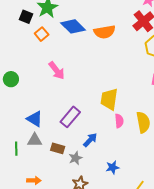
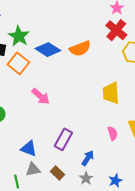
orange square: (42, 34) -> (18, 63), size x1.5
yellow trapezoid: (109, 99) -> (111, 93), moved
brown rectangle: (58, 148) -> (57, 173), turned 40
gray star: (75, 158) -> (86, 178), moved

